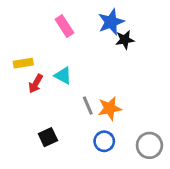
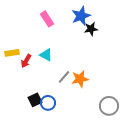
yellow rectangle: (23, 63) -> (12, 53), moved
gray line: (88, 106) -> (64, 77), turned 64
blue circle: (104, 141) -> (48, 103), moved

